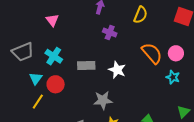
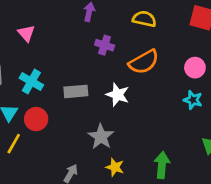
yellow semicircle: (141, 15) -> (144, 19), turned -96
orange semicircle: (152, 53) -> (144, 62), moved, turned 105
gray star: (103, 100) -> (101, 137), turned -30

